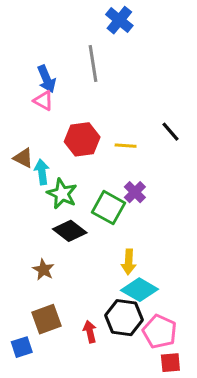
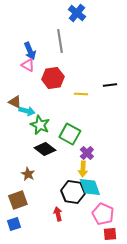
black line: (170, 132) -> (110, 85), turned -56
red hexagon: (82, 139) -> (53, 78), moved
cyan arrow: (42, 172) -> (27, 111), turned 112
purple cross: (135, 192) -> (87, 153), moved
cyan diamond: (139, 290) -> (90, 187), turned 40
black hexagon: (124, 318) -> (73, 192), moved
brown square: (47, 319) -> (18, 200), moved

